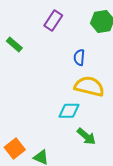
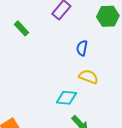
yellow semicircle: (89, 86) -> (88, 77), size x0.7

